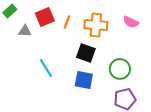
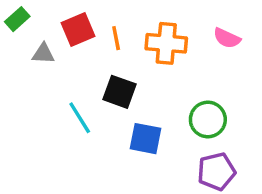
orange line: (67, 22) -> (116, 38), turned -32
black square: (86, 53) -> (120, 92), moved

